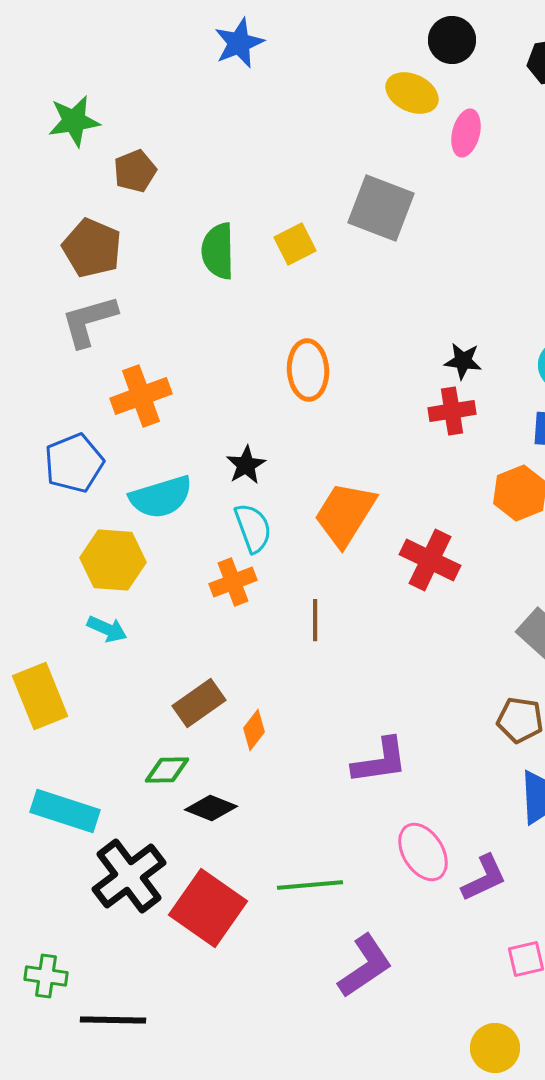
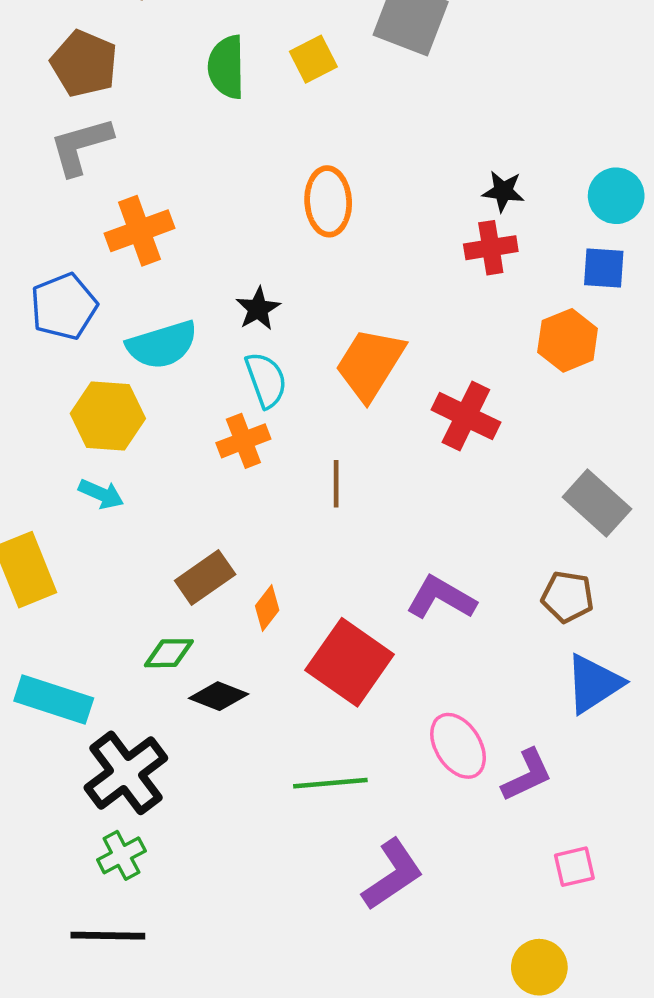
purple L-shape: (380, 761) -> (441, 598), moved, turned -142
red square: (208, 908) -> (350, 662), moved
green cross: (46, 976) -> (121, 855), moved, turned -36

